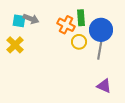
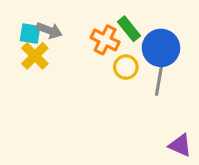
green rectangle: (81, 18) -> (129, 29), turned -35
yellow cross: (15, 45) -> (35, 56), moved
purple triangle: (104, 86) -> (180, 145), moved

